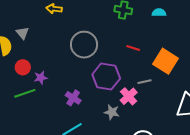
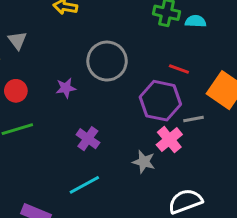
cyan semicircle: (159, 13) -> (196, 21), moved
purple hexagon: (106, 76) -> (160, 101), moved
purple star: (41, 78) -> (66, 88), moved

